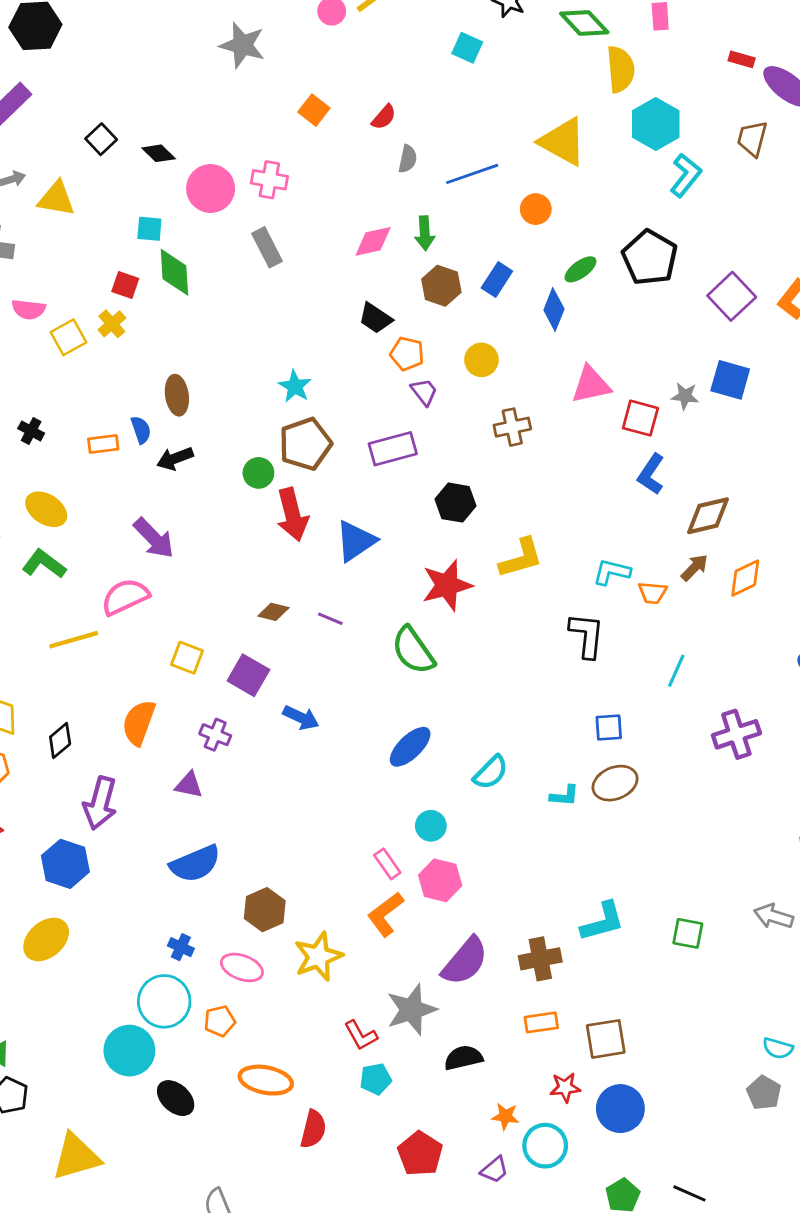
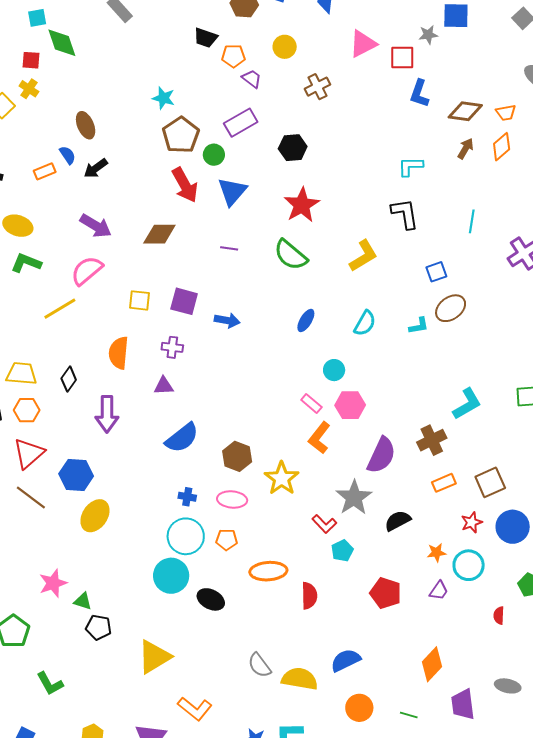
green circle: (258, 473) -> (214, 155), moved
brown diamond: (708, 516) -> (465, 111), turned 36
yellow L-shape: (521, 558) -> (363, 256), moved
orange trapezoid: (652, 593) -> (506, 113), moved
brown diamond: (273, 612) -> (159, 234), moved, size x1.6
blue ellipse: (410, 747) -> (306, 320), size x0.7
blue hexagon: (65, 864) -> (76, 475), moved
orange pentagon: (220, 1021) -> (227, 540), turned 30

